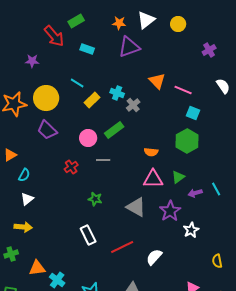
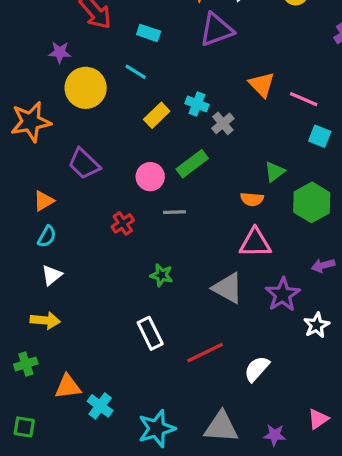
cyan line: (77, 83) -> (136, 72), moved
yellow circle: (46, 98) -> (86, 88), moved
green hexagon: (187, 141) -> (312, 202), moved
orange triangle: (10, 155) -> (44, 201), moved
green triangle: (178, 177) -> (275, 172), moved

